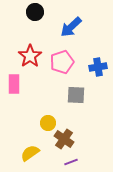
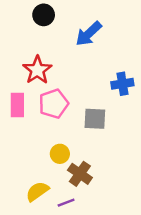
pink pentagon: (62, 62) -> (54, 104), moved
purple line: (71, 162) -> (66, 203), moved

